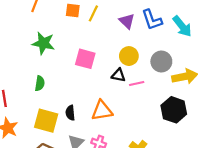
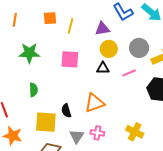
yellow line: (93, 13) -> (70, 26), moved
purple triangle: (127, 21) -> (102, 29), moved, turned -42
pink line: (137, 84) -> (129, 73), moved

